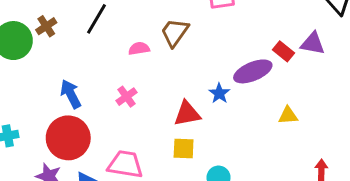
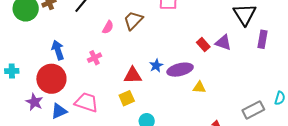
pink semicircle: (139, 49) -> (108, 27), turned 120
purple ellipse: (253, 71) -> (180, 70), moved
yellow square: (184, 149) -> (127, 98), turned -35

